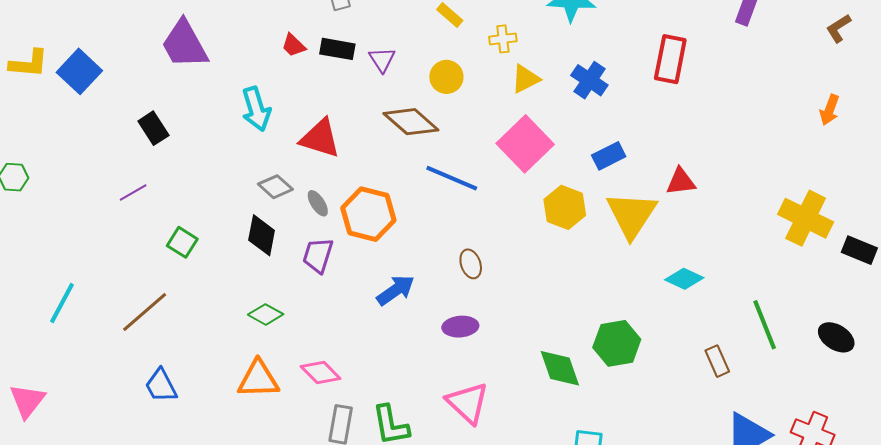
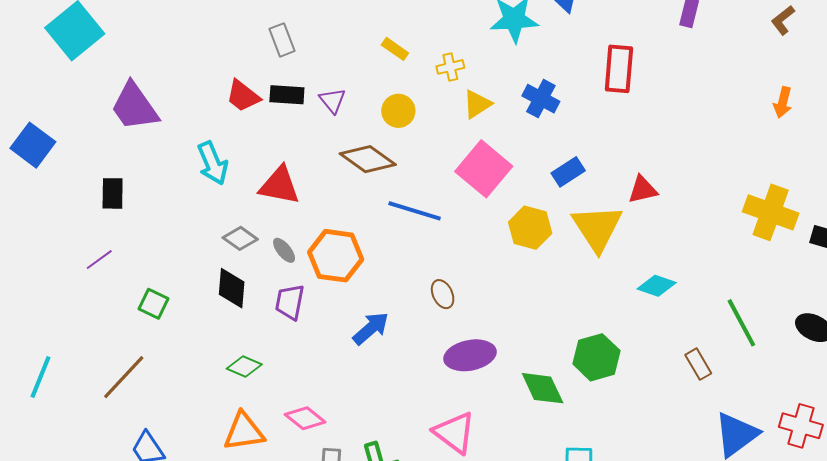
red trapezoid: (294, 45) -> (243, 96), size x1.4
black rectangle: (153, 128) -> (113, 193), turned 40
purple ellipse: (460, 327) -> (470, 355), moved, size x1.4

